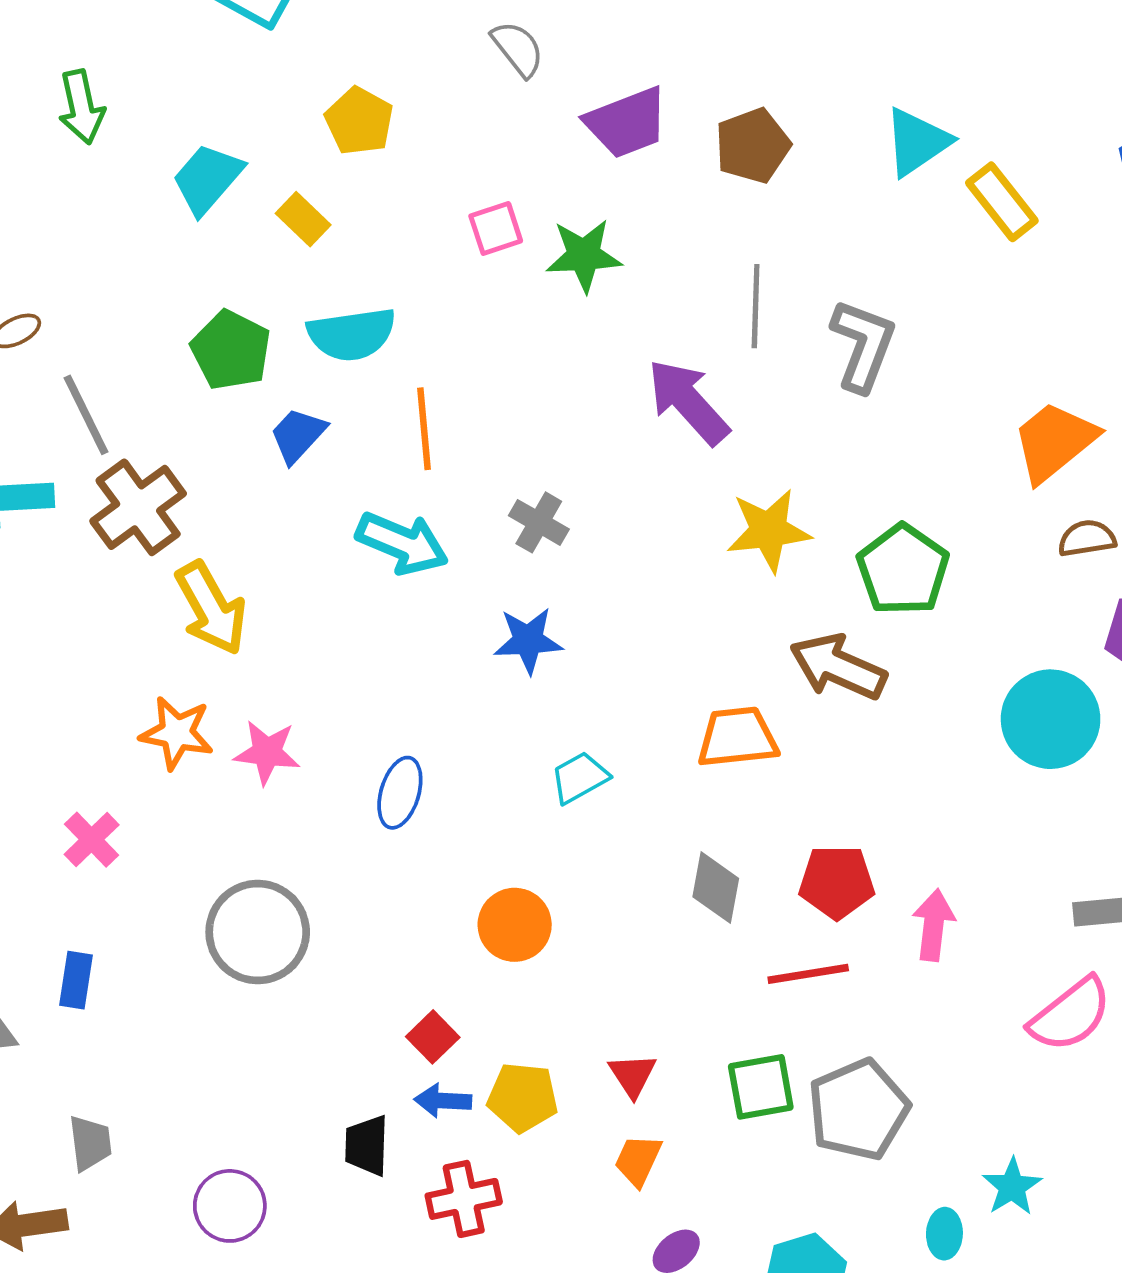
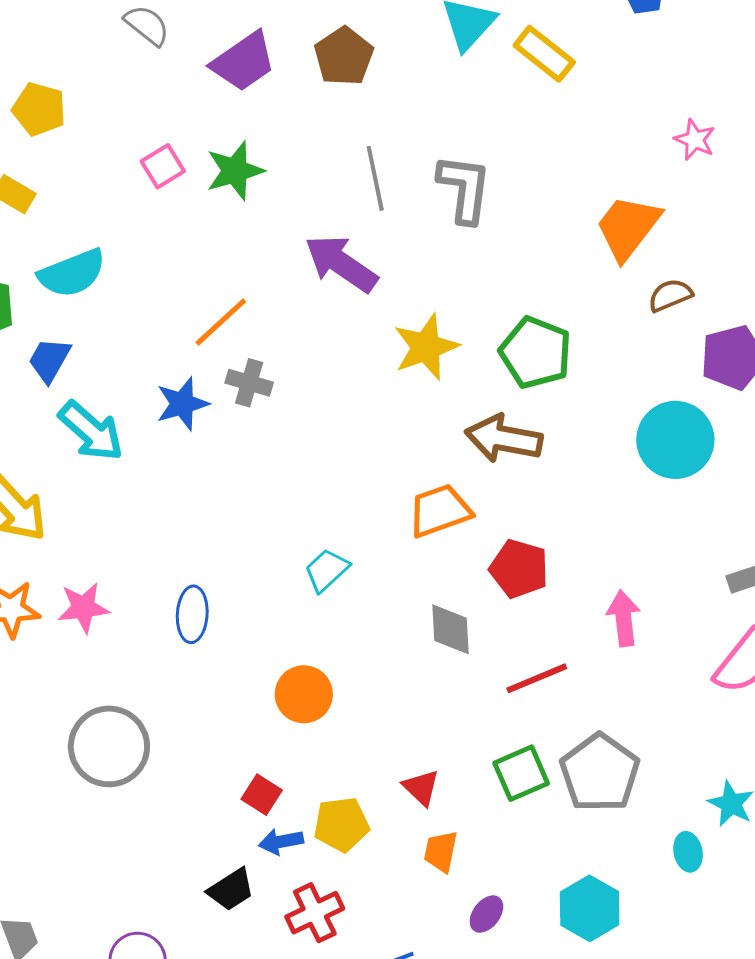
orange line: (424, 429) -> (221, 322), moved, turned 66
cyan arrow: (402, 543) -> (91, 431), moved, turned 32
blue star: (528, 640) -> (182, 404), moved
red pentagon: (837, 882) -> (519, 569), moved, turned 30
black trapezoid: (367, 1146) -> (231, 890), turned -111

